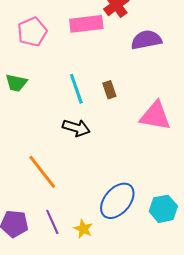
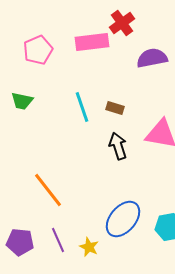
brown rectangle: (109, 90) -> (115, 108), turned -54
black arrow: (76, 128) -> (118, 146), moved, turned -124

